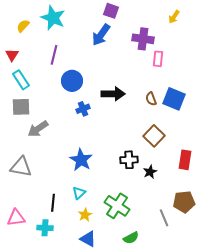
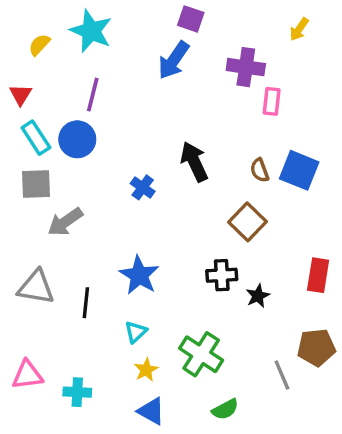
blue circle: (72, 81) -> (77, 139), moved
black arrow: (113, 94) -> (194, 162), turned -115
blue cross: (83, 109) -> (143, 187), turned -32
brown square: (154, 136) -> (248, 222), moved
black line: (53, 203) -> (86, 303), moved

